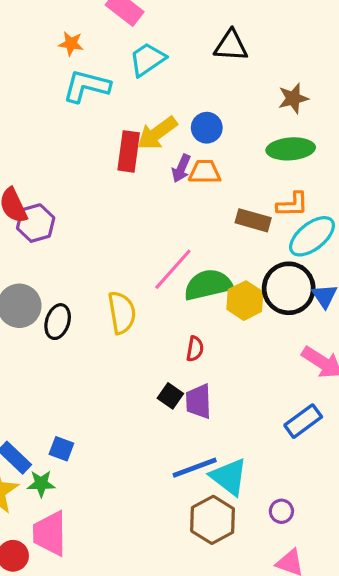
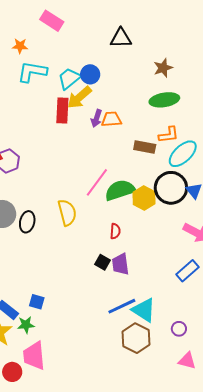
cyan trapezoid: (147, 59) -> (69, 79), moved
blue circle: (207, 128) -> (90, 74), moved

